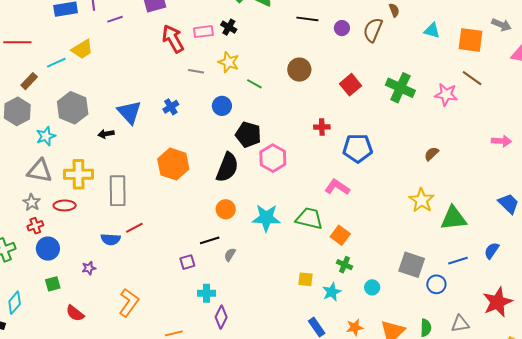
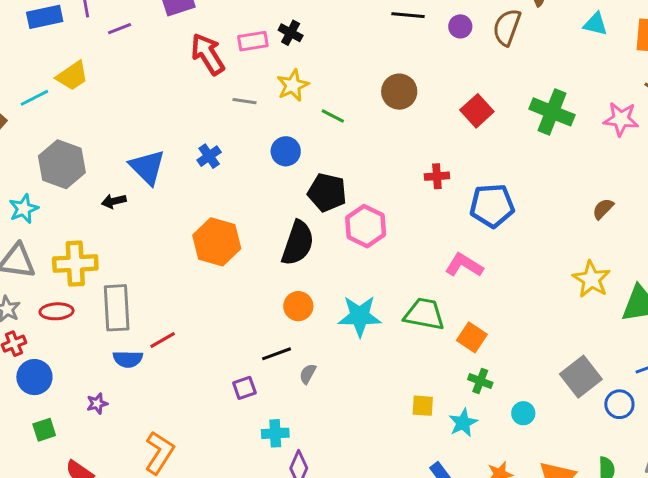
yellow star: (229, 62) -> (293, 85), turned 30
gray rectangle: (118, 191) -> (117, 308), moved
gray square: (412, 265) -> (581, 377), turned 36

